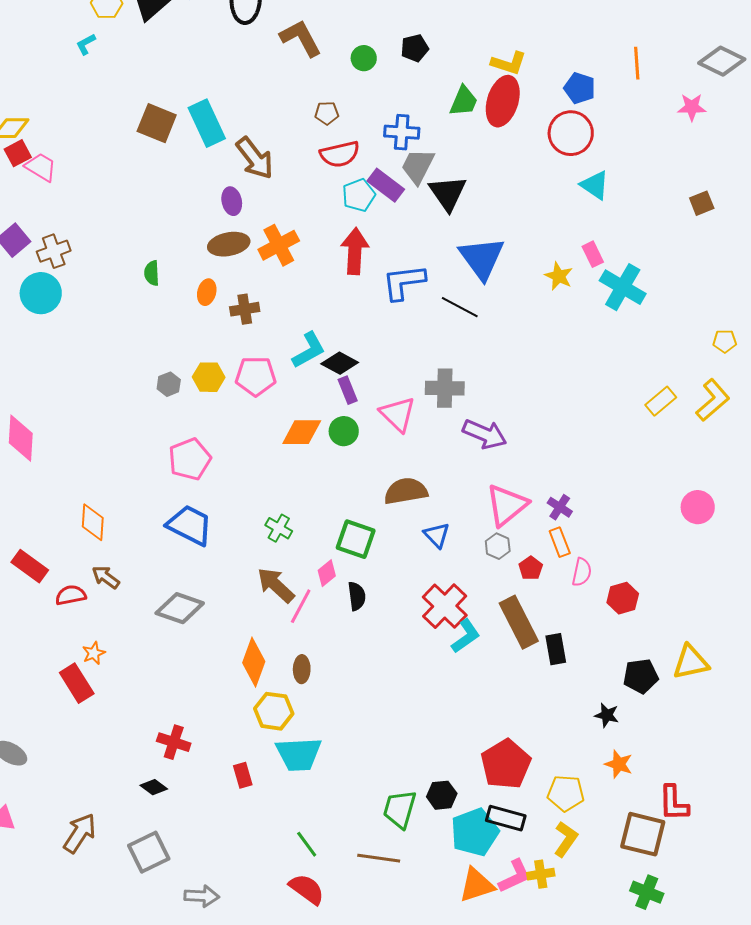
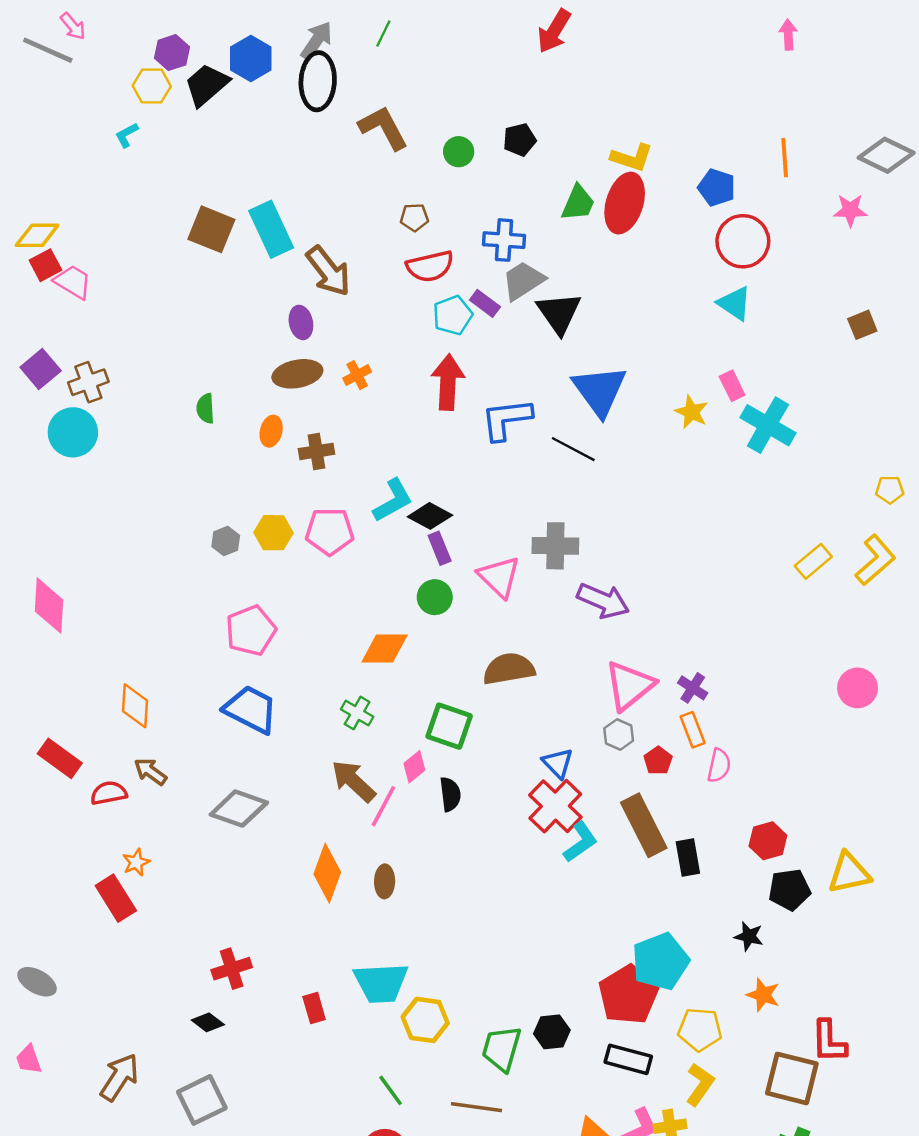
red circle: (571, 133) -> (743, 241), moved
gray trapezoid: (418, 166) -> (523, 281), turned 30
purple rectangle: (386, 185) -> (485, 303), size x0.7
orange cross: (279, 245) -> (357, 375), size x0.6
orange diamond: (302, 432) -> (385, 649), moved
blue triangle: (437, 535) -> (558, 763), moved
red hexagon: (623, 598) -> (768, 841), moved
yellow hexagon: (274, 711) -> (425, 1020), moved
red cross: (174, 742) -> (232, 969), turned -36
cyan pentagon: (475, 832) -> (660, 961), moved

